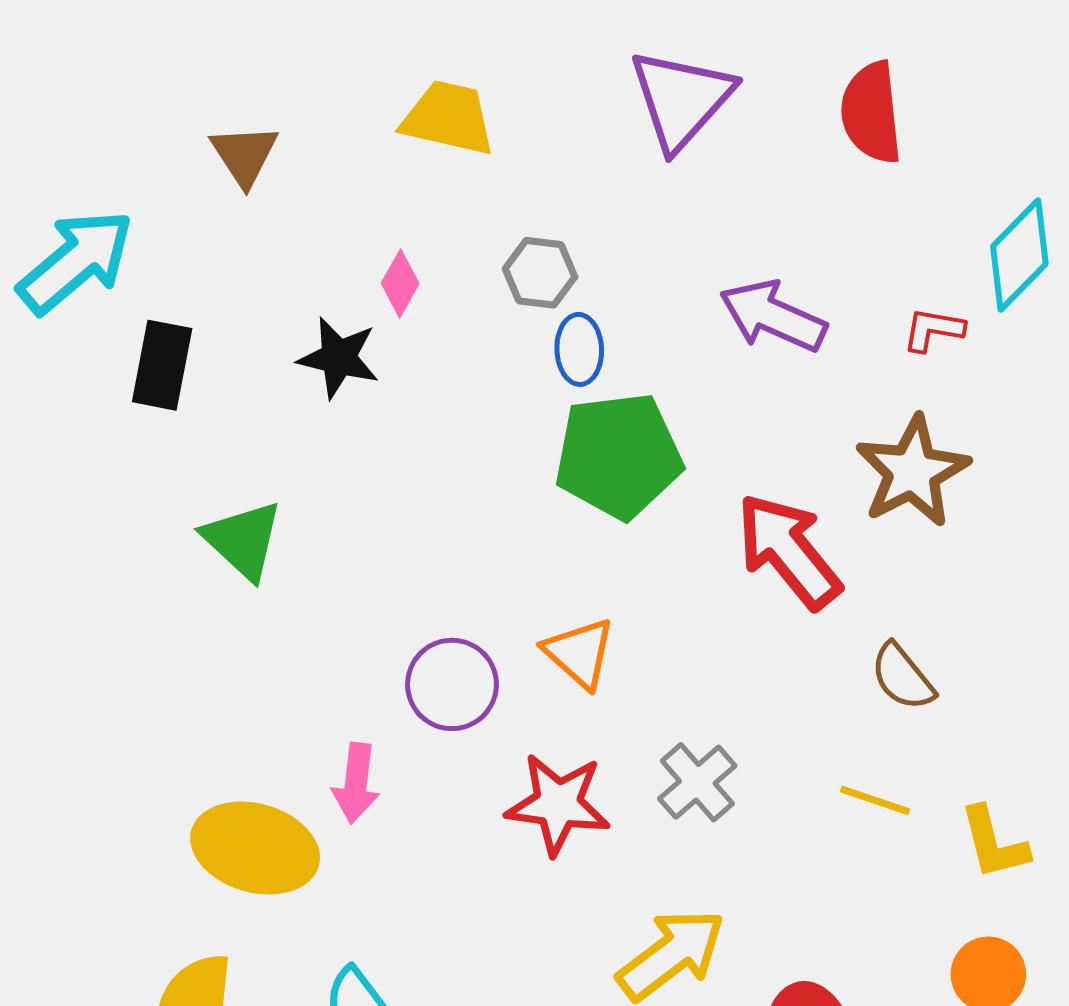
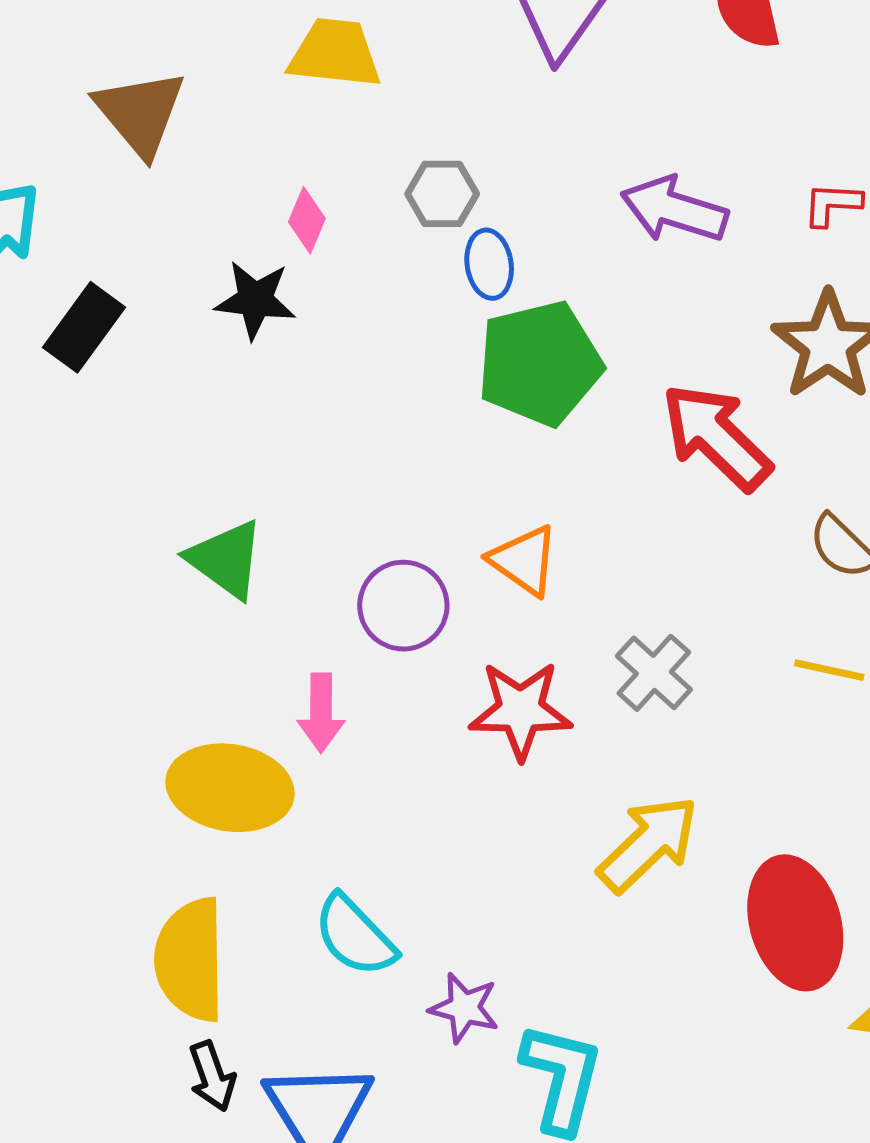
brown triangle: (244, 155) -> (140, 113), size x1.4
black rectangle: (162, 365) -> (84, 327), turned 32
green triangle: (243, 540) -> (226, 559), moved

